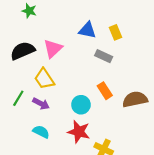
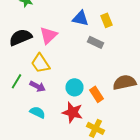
orange rectangle: (105, 91) -> (96, 94), moved

